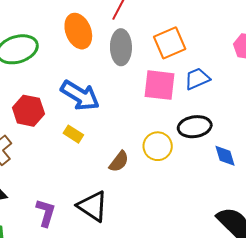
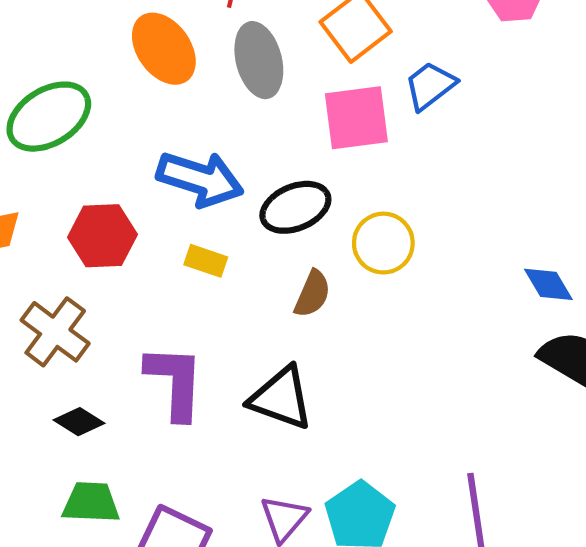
black ellipse: (195, 127) -> (295, 207), moved
blue diamond: (225, 156) -> (548, 284), moved
purple L-shape: (46, 213) -> (175, 382), moved, size x1.4

